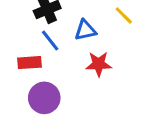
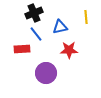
yellow line: (124, 15) -> (86, 17), turned 40
purple circle: (44, 98) -> (46, 73), moved

